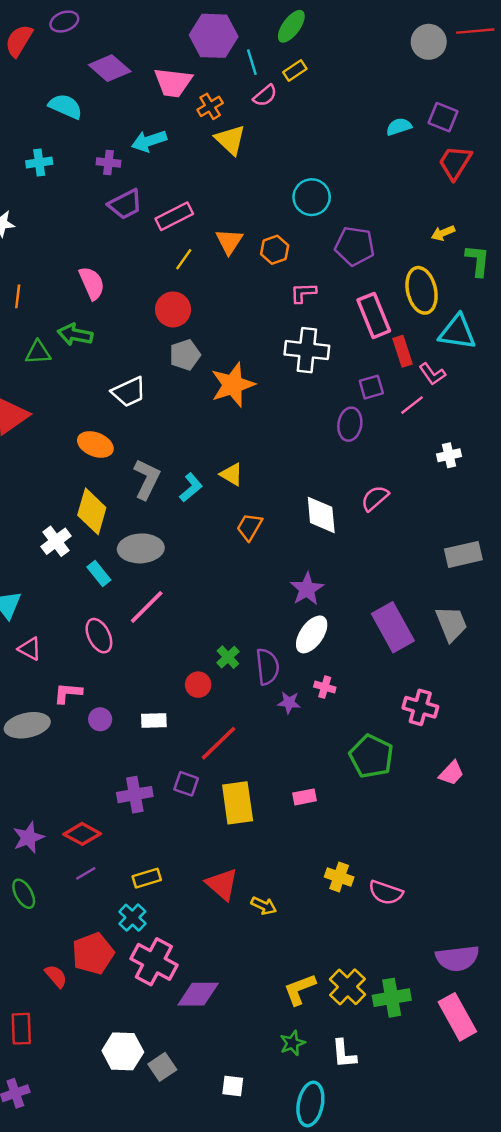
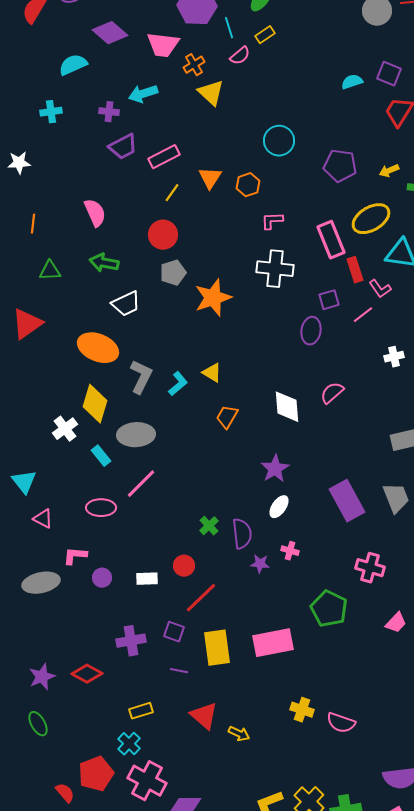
cyan semicircle: (65, 106) -> (73, 65), turned -48
purple pentagon: (355, 246) -> (340, 166), moved
yellow ellipse: (422, 290) -> (371, 219), turned 72
green arrow: (75, 335) -> (104, 263), moved
orange ellipse: (95, 444) -> (98, 348), size x1.4
white ellipse: (312, 634) -> (279, 507), size x0.7
pink ellipse: (99, 636) -> (101, 508), turned -64
red circle: (198, 685) -> (184, 566), moved
pink rectangle: (304, 797) -> (273, 643), size x2.0
purple line: (86, 873) -> (179, 671), moved, turned 42

